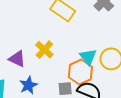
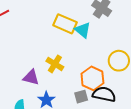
cyan triangle: (88, 57) -> (83, 30), moved

